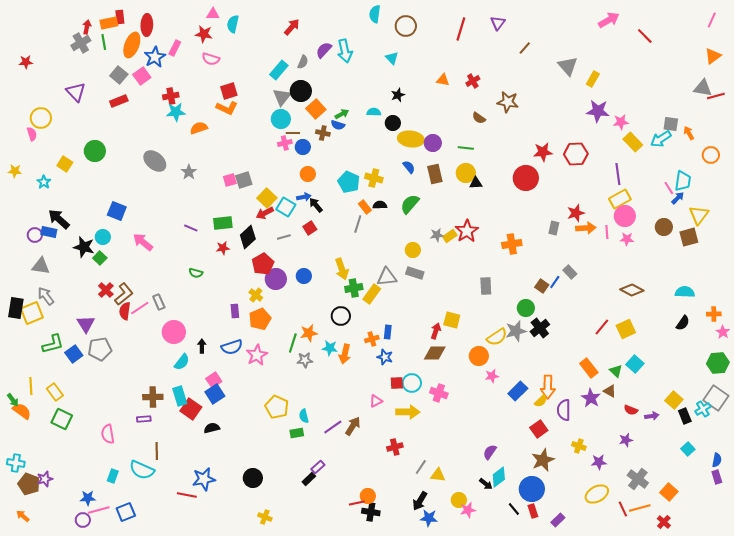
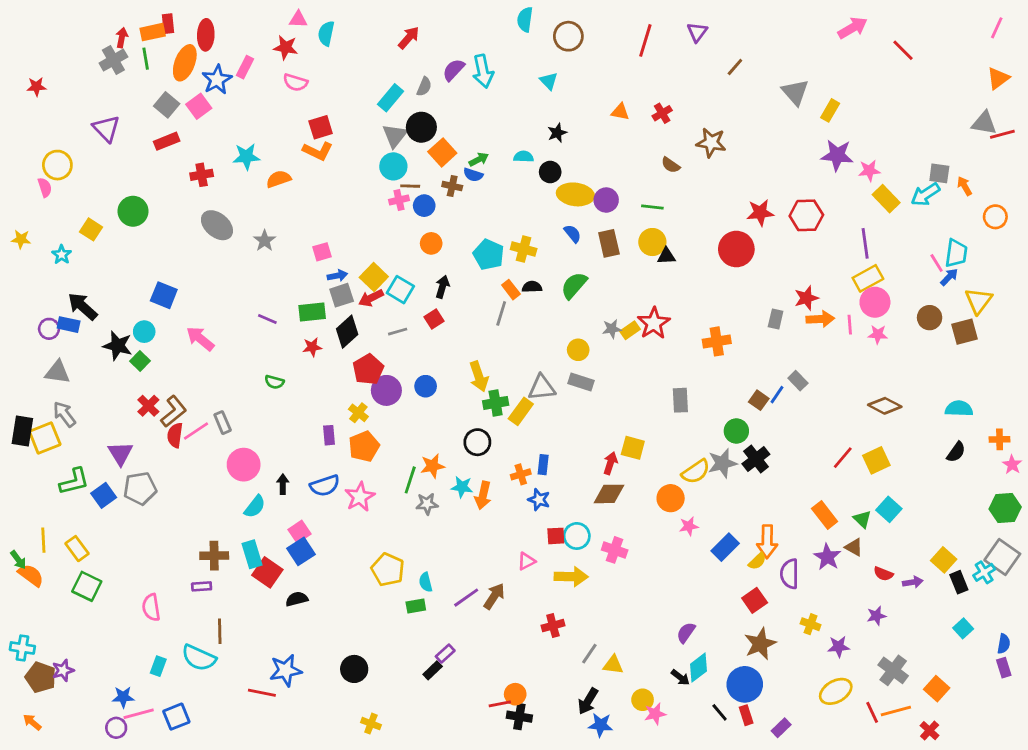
red cross: (171, 96) -> (202, 175), moved
gray square: (244, 180) -> (342, 295), moved
blue arrow: (304, 197) -> (337, 276), moved
black arrow: (316, 205) -> (442, 287), turned 56

